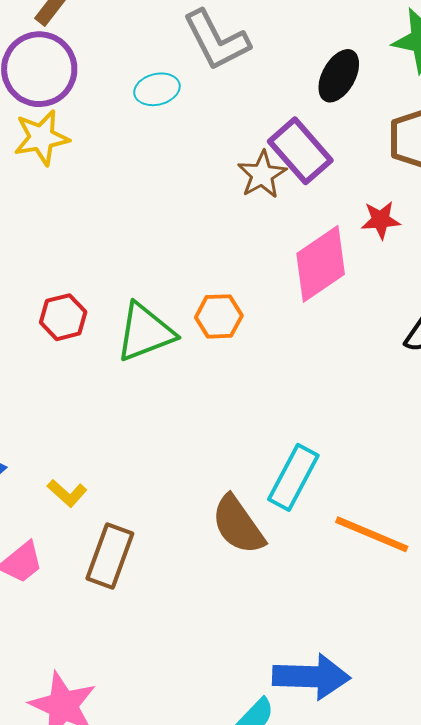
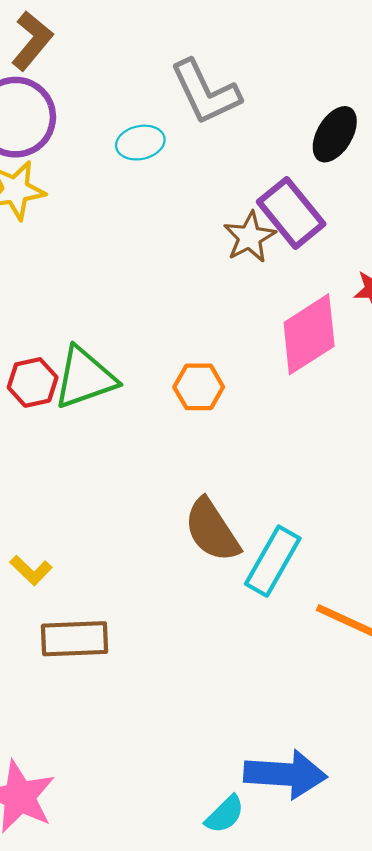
green triangle: (145, 332) -> (85, 378), moved
brown semicircle: (238, 525) -> (212, 530), moved
brown rectangle: (110, 556) -> (75, 639), turned 66

